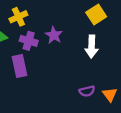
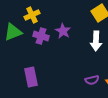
purple rectangle: (20, 66) -> (31, 77), moved

